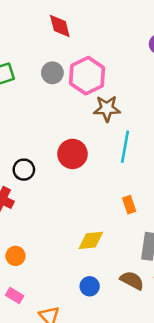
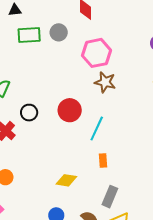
gray circle: (52, 73) -> (59, 32), moved
cyan line: (125, 147) -> (97, 129), moved

